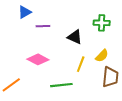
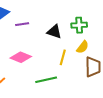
green cross: (102, 23) -> (79, 25), moved

